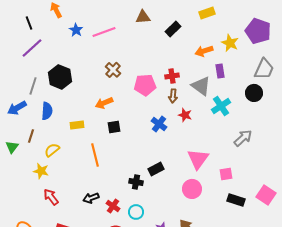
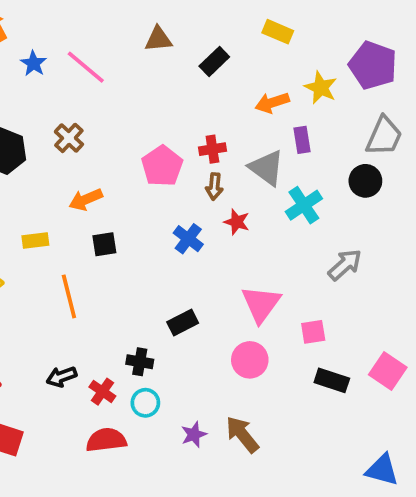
yellow rectangle: (207, 13) -> (278, 32), turned 42
pink line: (104, 32) -> (86, 67), turned 60
brown cross: (113, 70) -> (69, 138), moved
pink pentagon: (145, 85) -> (162, 166), turned -30
black cross: (136, 182) -> (140, 362), moved

